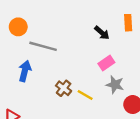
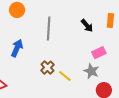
gray line: (43, 46) -> (49, 29), moved, turned 70
pink rectangle: (106, 63) -> (99, 53), moved

